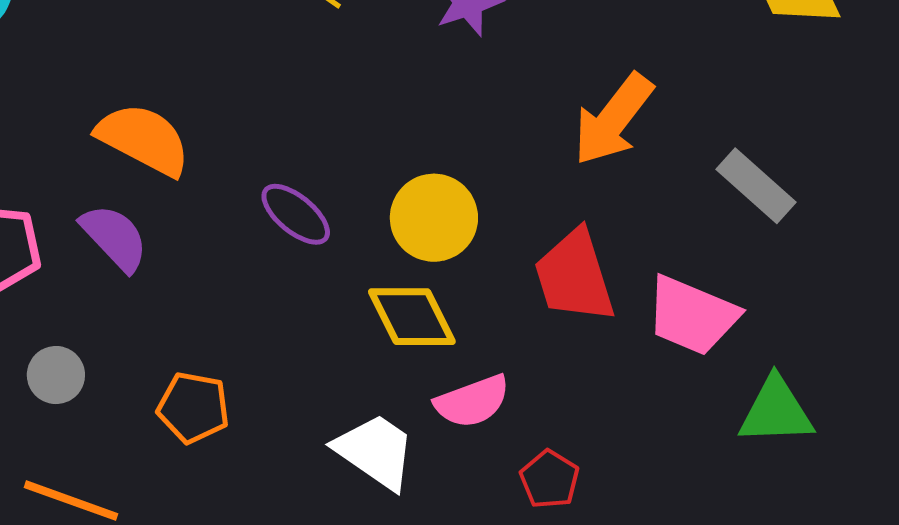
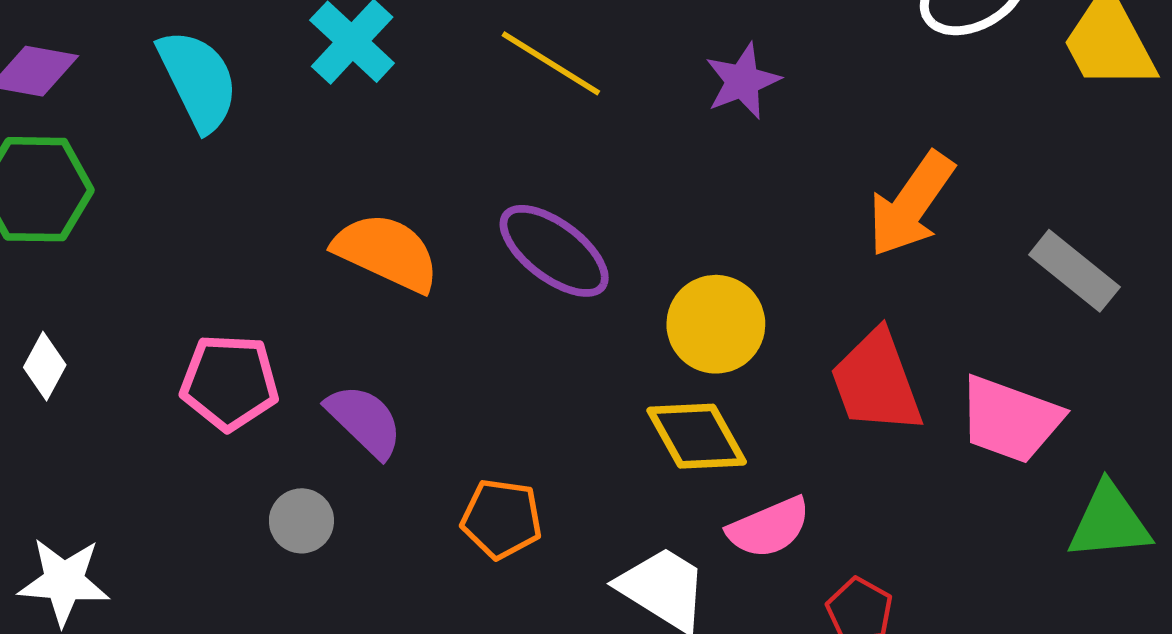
purple ellipse: (296, 214) -> (554, 251), moved, size x1.4
purple semicircle: (114, 238) -> (365, 421), moved
orange pentagon: (193, 408) -> (502, 519), moved

